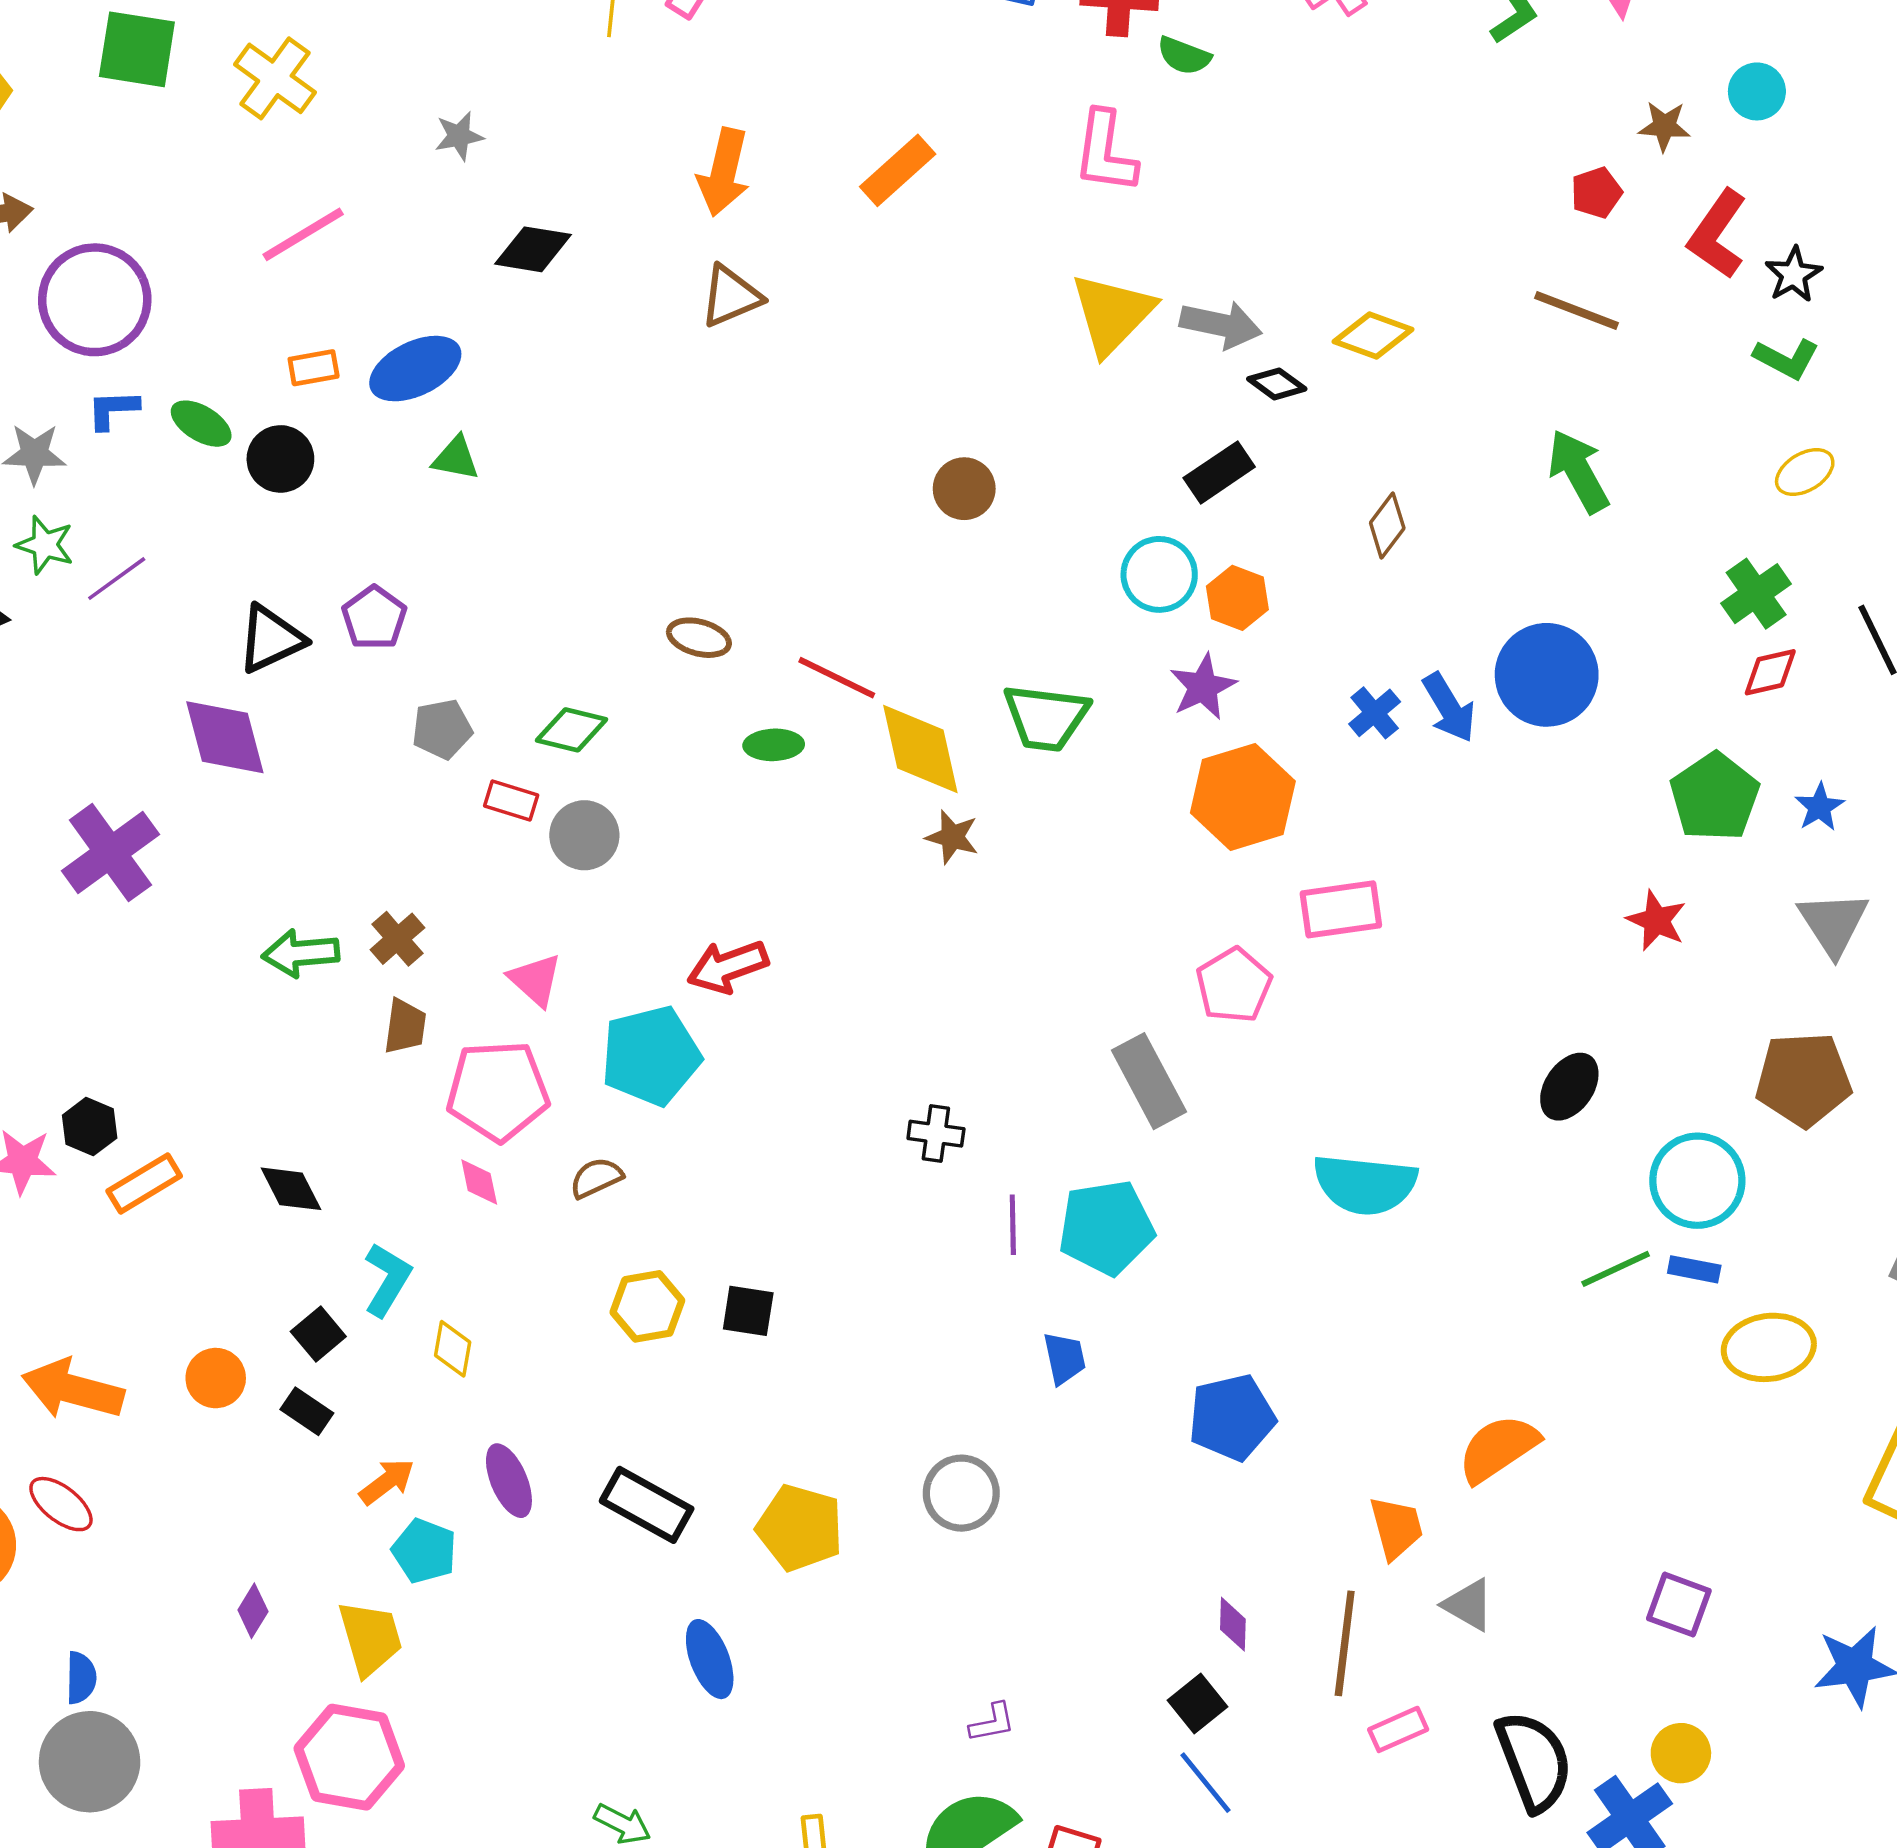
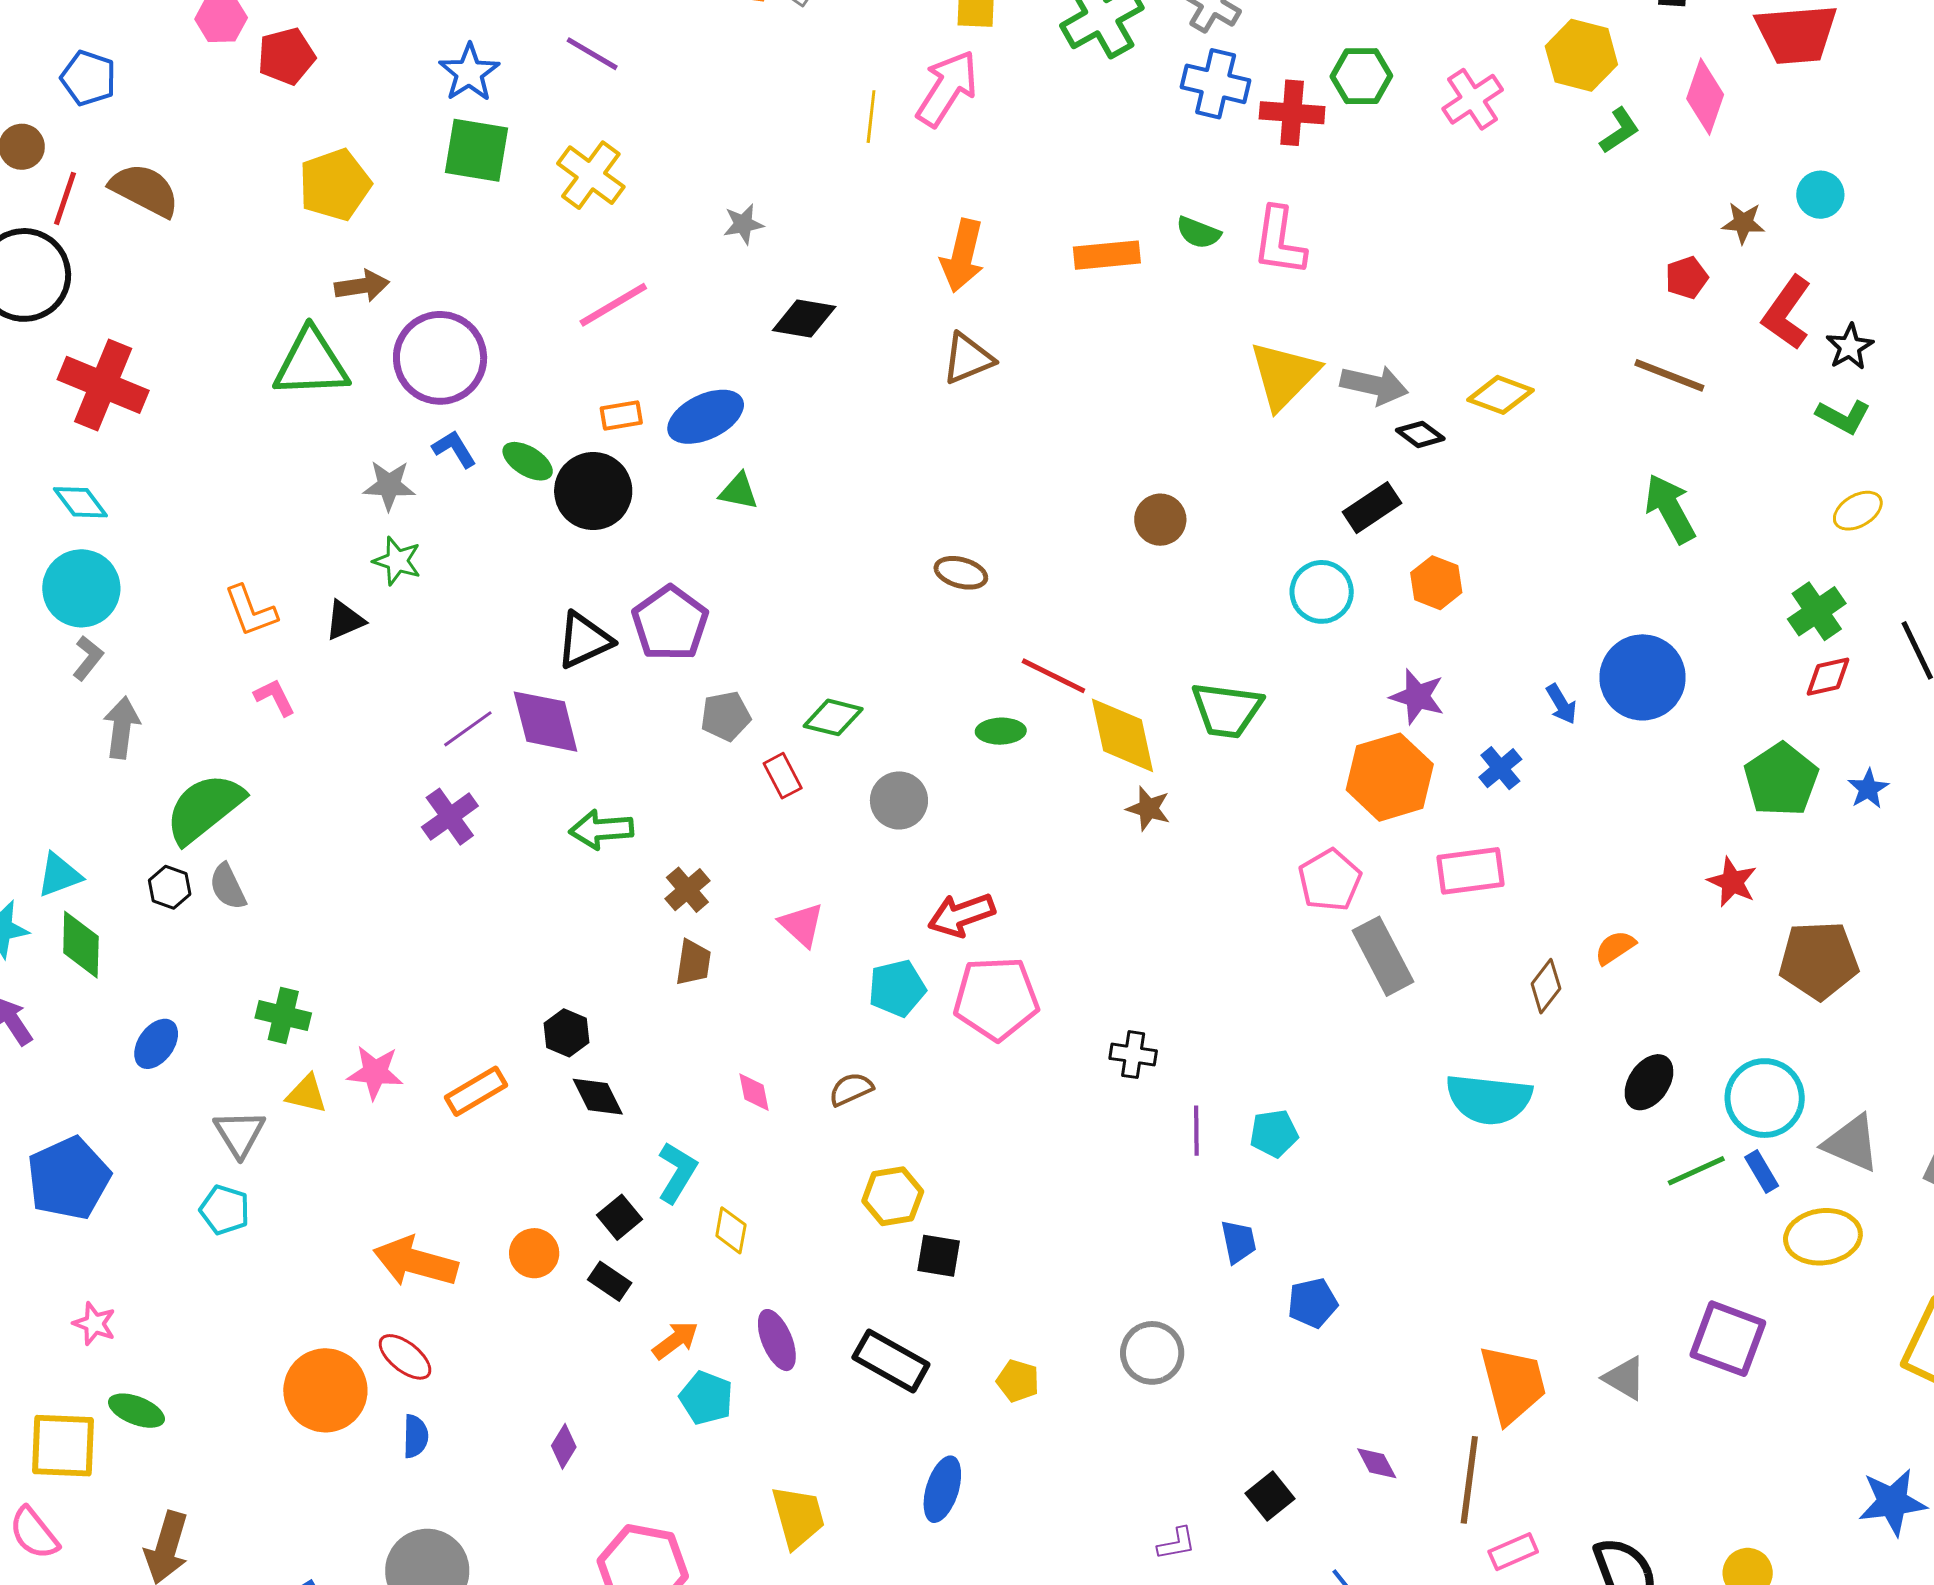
green semicircle: (1184, 56) -> (1198, 233), moved
orange rectangle: (898, 170) -> (1107, 255), turned 36
blue L-shape: (113, 410) -> (454, 449), turned 60
black circle: (280, 459) -> (593, 491), size x1.4
brown diamond: (1387, 525) -> (1546, 986), moved
purple line: (117, 579) -> (468, 729), moved
orange hexagon: (1237, 598) -> (1436, 583), moved
purple pentagon: (374, 618) -> (670, 623), size x1.4
brown ellipse: (699, 638) -> (961, 573), moved
purple star: (1203, 687) -> (1417, 697), moved, turned -30
blue arrow: (1449, 708) -> (1561, 704), size x0.7
blue cross: (1375, 713) -> (1500, 768), moved
red rectangle: (511, 801) -> (783, 776), turned 45
gray circle: (584, 835) -> (899, 800), moved
purple cross: (110, 853) -> (450, 817), size x0.7
gray triangle: (1833, 923) -> (1852, 1143), moved, turned -34
green arrow: (301, 953) -> (601, 829), moved
pink pentagon: (1234, 985) -> (1330, 880), moved
cyan pentagon: (651, 1056) -> (897, 988), size x0.7
brown pentagon: (1803, 1079) -> (1819, 960), moved
gray rectangle: (1149, 1081) -> (1383, 956), moved
black ellipse: (1569, 1087) -> (1649, 1082), moved
pink pentagon: (498, 1091) -> (996, 998), moved
black hexagon: (90, 1127) -> (567, 1033), moved
cyan pentagon: (1106, 1228) -> (1274, 1133), size x0.6
blue rectangle: (1694, 1269) -> (1762, 1172), turned 48
black square: (748, 1311) -> (939, 1256), moved
blue pentagon: (1232, 1417) -> (1313, 1303), moved, size x0.7
orange semicircle: (1498, 1449) -> (1615, 948), moved, size x0.6
yellow pentagon: (800, 1528) -> (1018, 1381), size x0.6
orange trapezoid: (1396, 1528) -> (1513, 1384), size x1.5
gray triangle: (1468, 1605) -> (1625, 1378), moved
purple square: (1679, 1605) -> (1728, 1339), moved, size x1.4
purple diamond: (1233, 1624) -> (1377, 1463), turned -30
yellow trapezoid: (370, 1638) -> (798, 1517), moved
blue ellipse: (710, 1659) -> (942, 1489), turned 38
blue semicircle: (81, 1678) -> (415, 1436), moved
black square: (1197, 1703) -> (1270, 1496), moved

